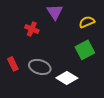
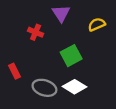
green square: (85, 50) -> (71, 56), moved
gray ellipse: (40, 67) -> (44, 88), moved

